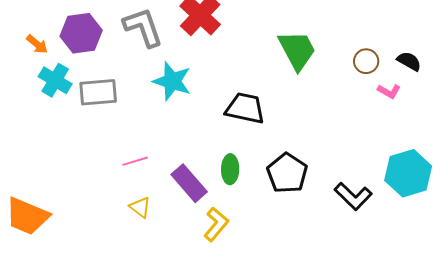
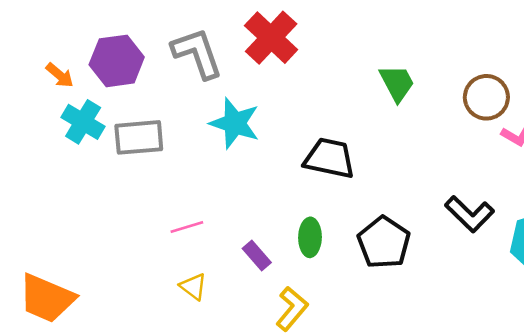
green trapezoid: (297, 50) -> (397, 83), size x0.7
brown circle: (366, 61) -> (486, 97), size x1.4
purple rectangle: (189, 183) -> (257, 256), size x0.6
black L-shape: (353, 196) -> (470, 214), moved

